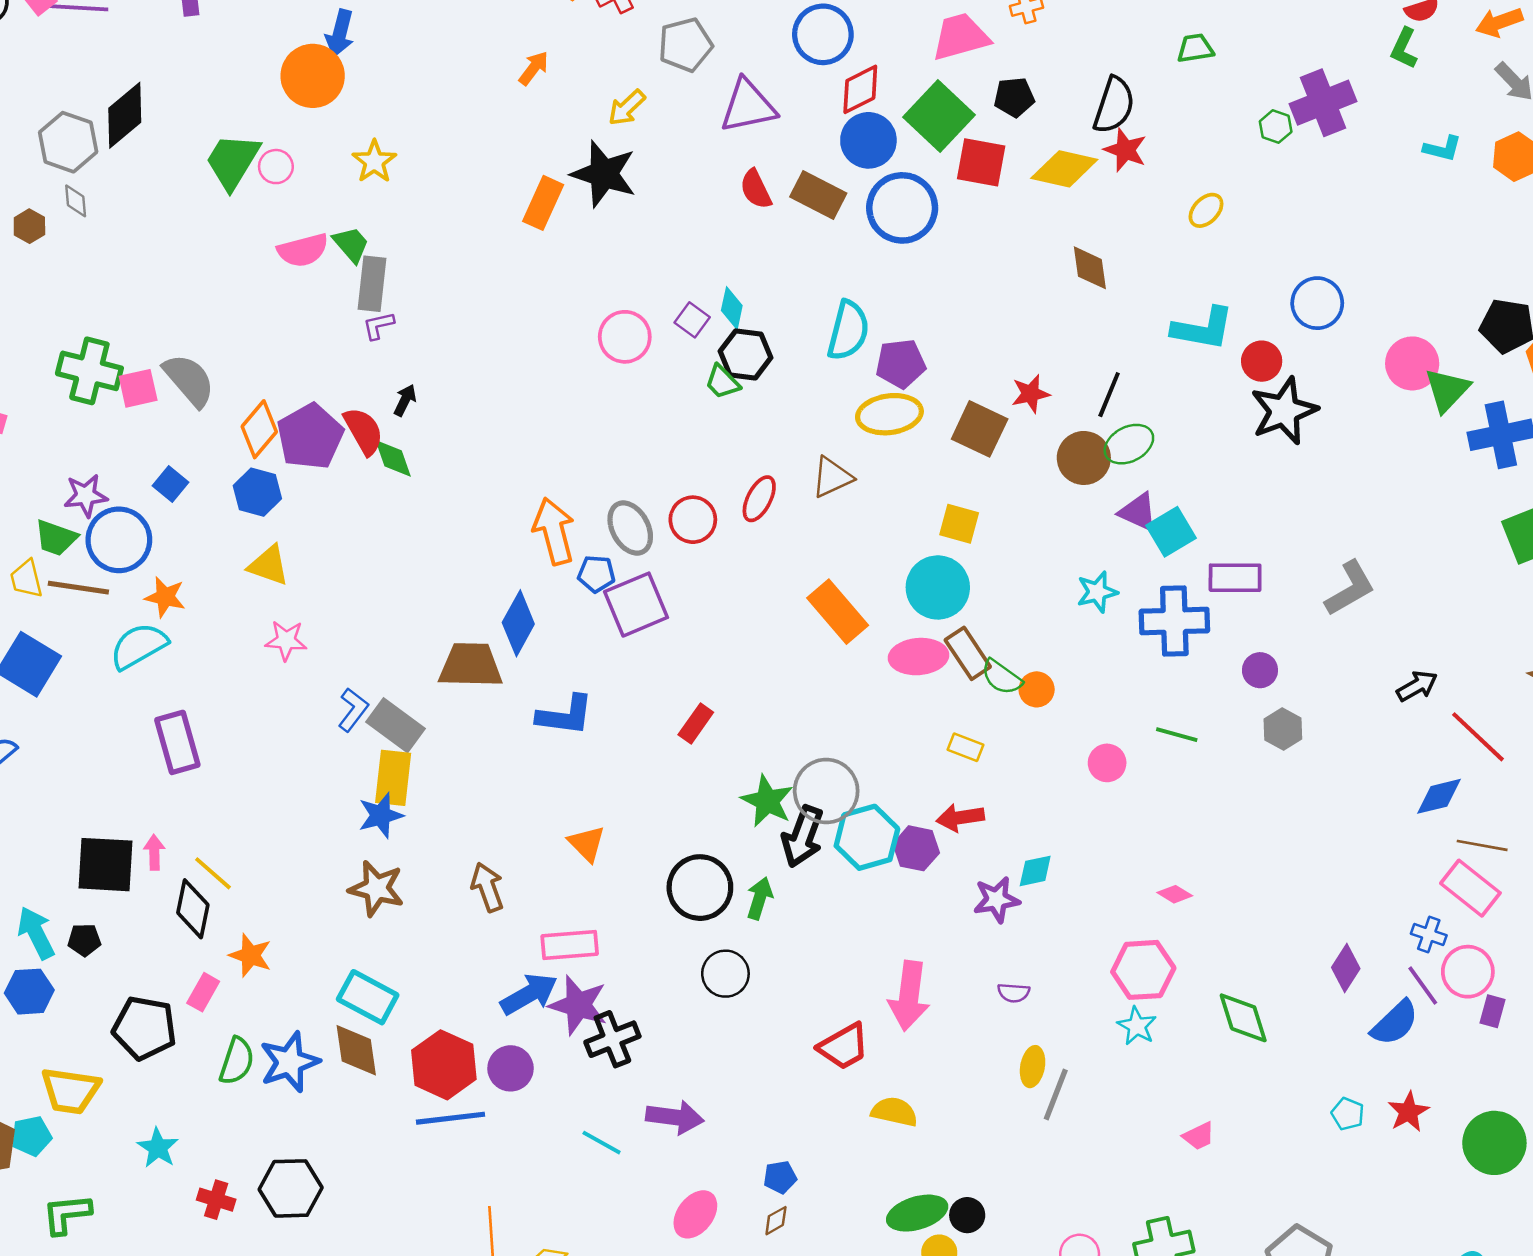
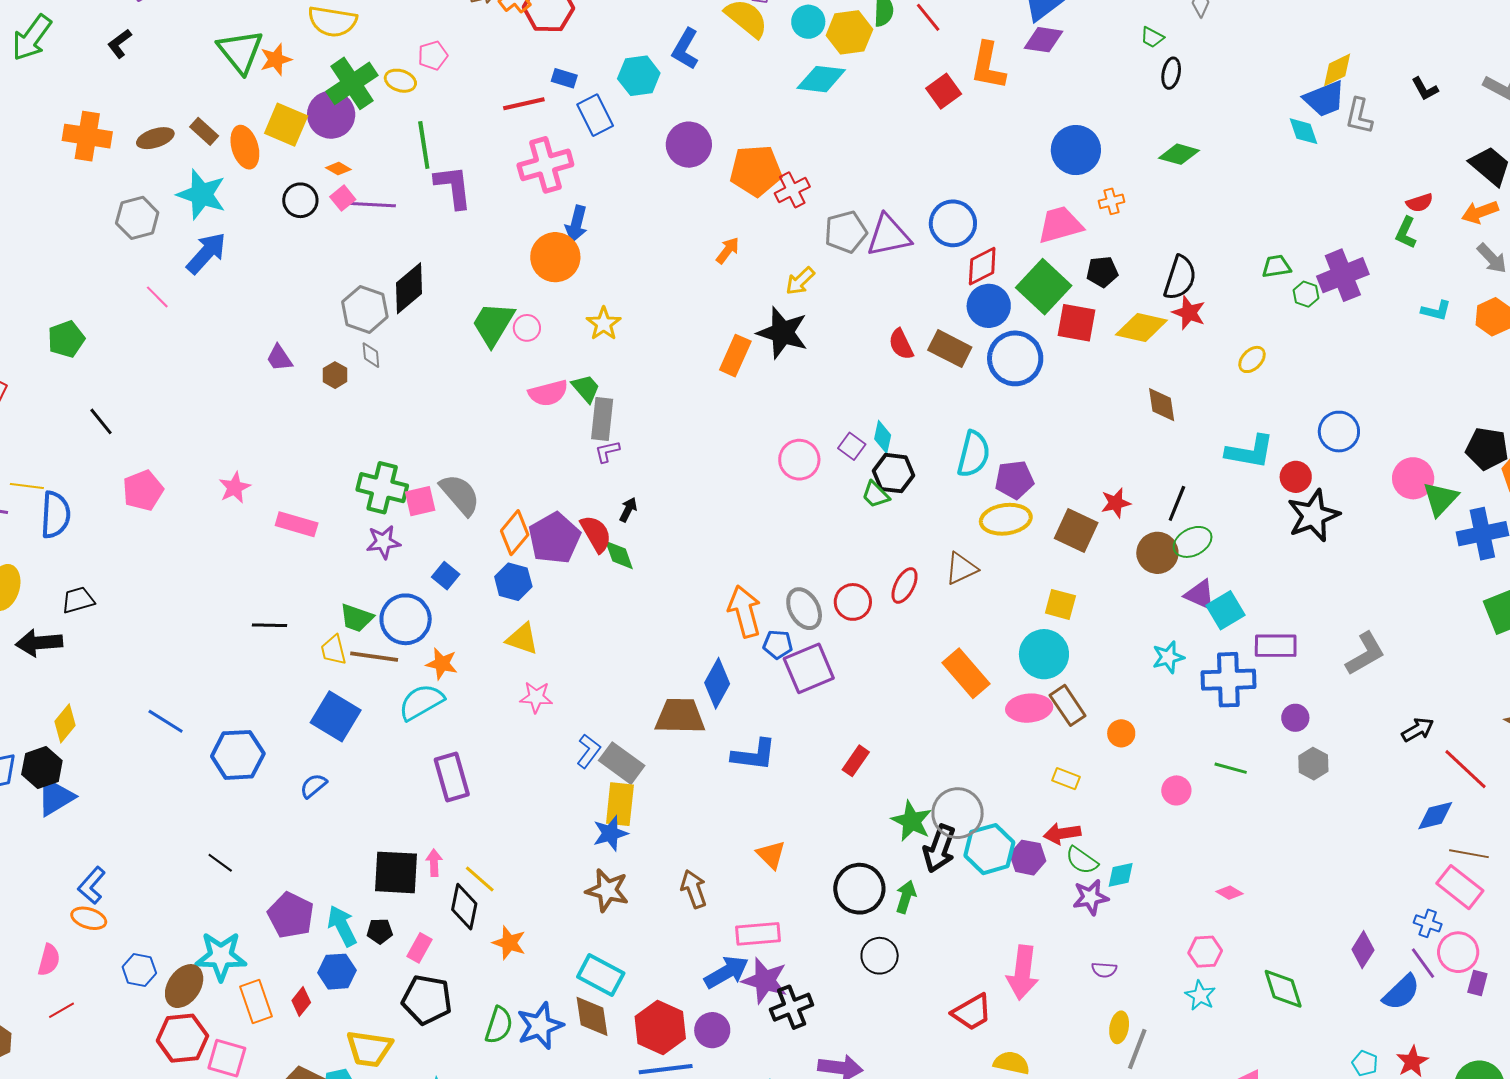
green trapezoid: (1195, 48) -> (1276, 266), moved
purple triangle: (748, 106) -> (889, 236), moved
purple star: (86, 496) -> (383, 542), moved
green semicircle: (1002, 677) -> (1082, 860), moved
pink hexagon: (1143, 970) -> (1205, 952), size x0.7
pink rectangle: (203, 992) -> (419, 948), moved

